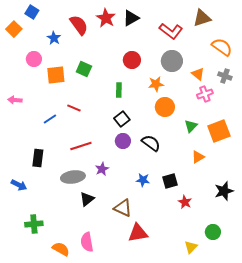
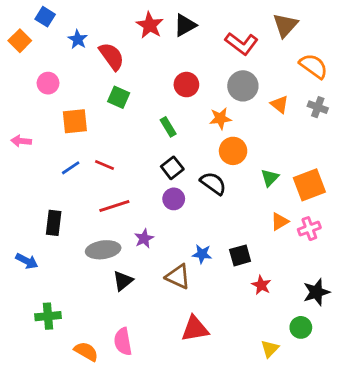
brown triangle: (202, 18) -> (285, 25), turned -30
red semicircle: (79, 25) -> (112, 56), moved
blue star: (54, 38) -> (78, 39), moved
orange square: (56, 75) -> (75, 121), moved
green rectangle: (119, 90) -> (168, 127), turned -32
pink cross: (205, 94) -> (309, 229), moved
red line: (74, 108) -> (105, 165), moved
black semicircle: (151, 143) -> (213, 183), moved
black star: (224, 191) -> (316, 292), moved
brown triangle: (123, 208) -> (178, 277), moved

